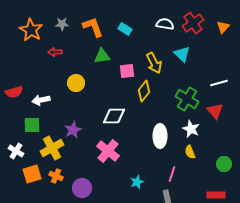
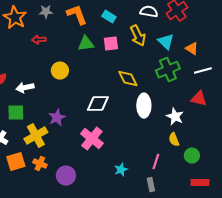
orange triangle: (223, 27) -> (192, 49), moved, turned -40
yellow arrow: (154, 63) -> (138, 36), moved
pink square: (127, 71) -> (111, 44), moved
yellow diamond: (144, 91) -> (128, 79), turned -65
green cross: (187, 99) -> (168, 70), moved, turned 35
red triangle: (215, 111) -> (199, 99), turned -36
white ellipse: (160, 136) -> (144, 106), moved
green circle: (224, 164) -> (192, 156), moved

